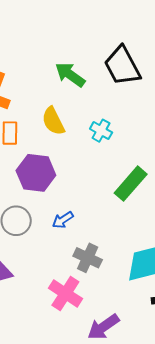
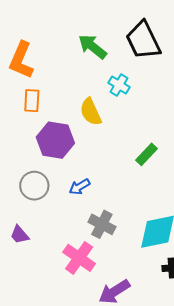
yellow semicircle: (53, 121) -> (91, 112), moved
cyan cross: (101, 131) -> (119, 85), moved
green rectangle: (131, 184) -> (147, 154), size x0.7

